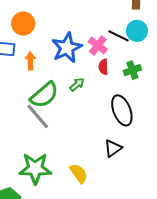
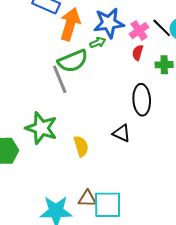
orange arrow: (30, 61) -> (70, 24), size x1.8
green arrow: (77, 84) -> (98, 43), moved
black triangle: (113, 148) -> (121, 133), turned 42

